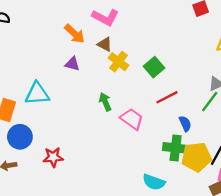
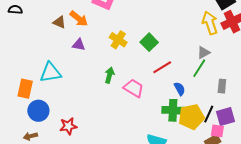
brown triangle: (105, 44) -> (59, 22), moved
green arrow: (105, 102) -> (109, 75), turned 42

